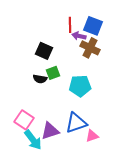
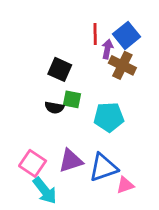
blue square: (93, 26) -> (126, 35), turned 30
purple arrow: (79, 36) -> (107, 49), turned 88
green square: (53, 73) -> (72, 99), turned 32
purple triangle: (50, 131) -> (71, 161), moved

